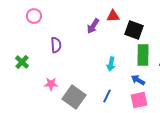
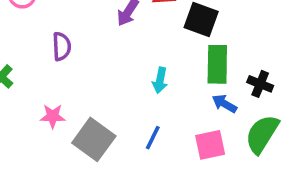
blue arrow: (138, 80) -> (224, 104), moved

